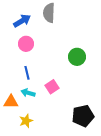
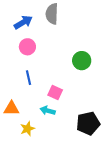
pink square: (52, 87) -> (55, 92), turned -32
cyan arrow: (28, 93) -> (48, 111), moved

